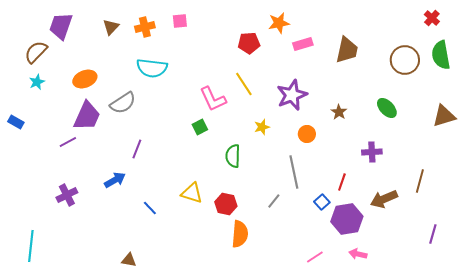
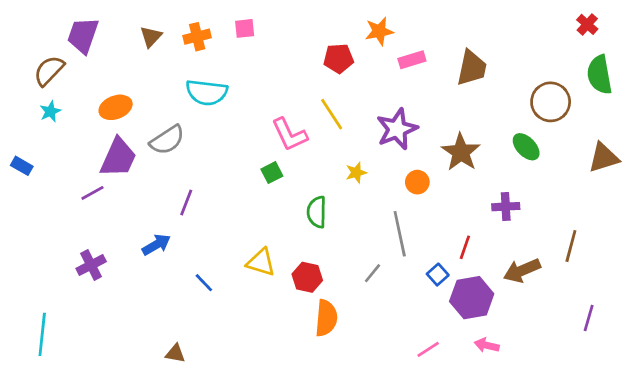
brown circle: (405, 60) -> (551, 102), moved
brown star: (339, 112) -> (461, 152), size x1.8

